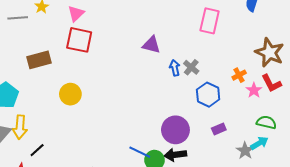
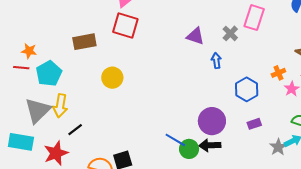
gray cross: (191, 67) -> (230, 33), moved

